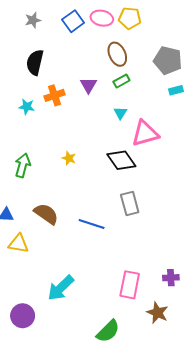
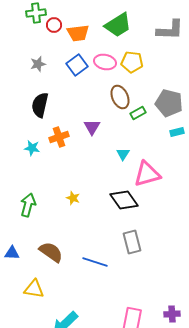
green rectangle: (121, 81) -> (138, 113), moved
yellow triangle: (18, 244) -> (34, 289), moved

